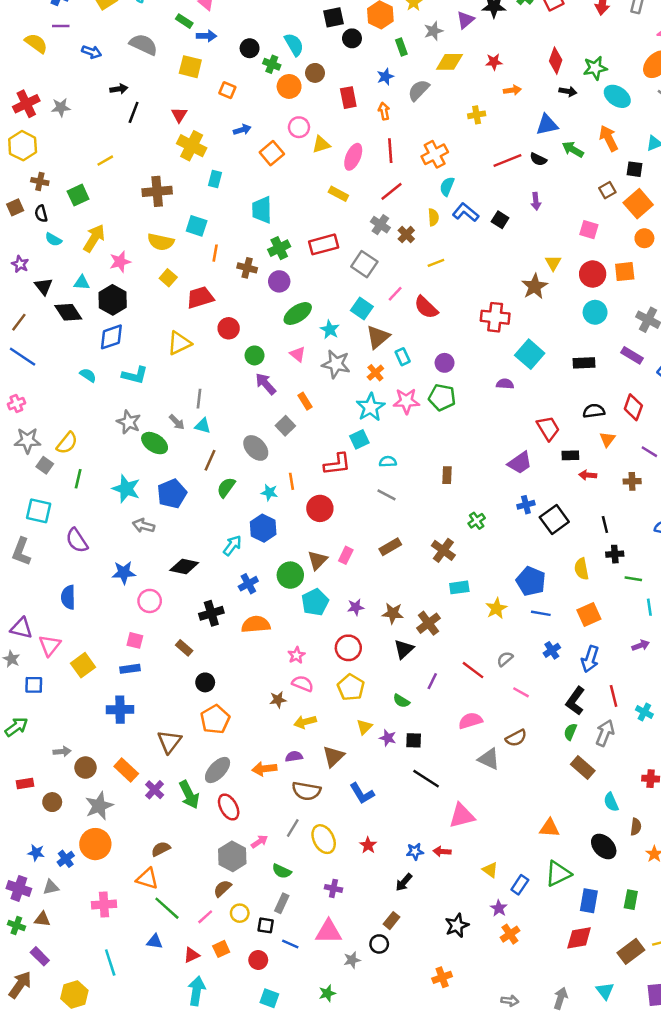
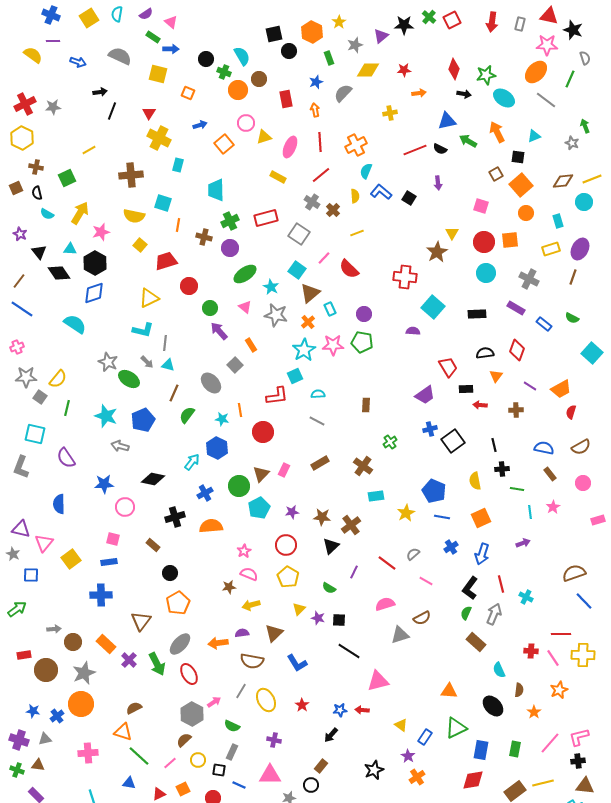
cyan semicircle: (88, 375) -> (75, 324), size x1.6
cyan L-shape: (135, 375) -> (143, 330), moved
gray triangle: (489, 759) -> (400, 635), turned -42
brown circle: (52, 802) -> (46, 670), size x1.5

